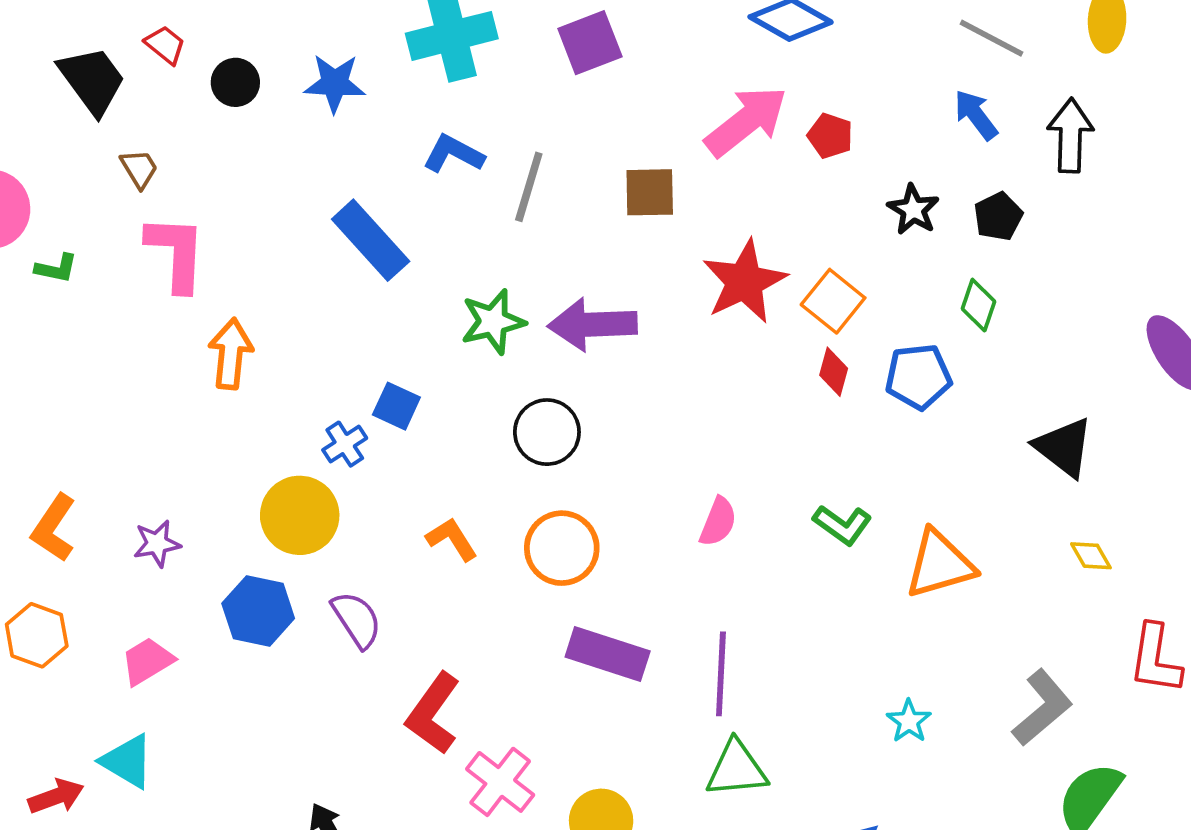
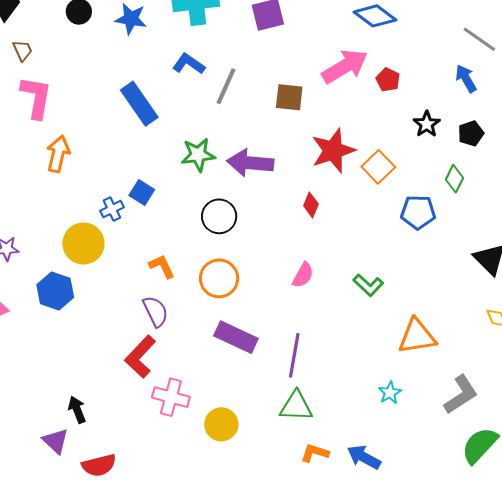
red diamond: (834, 372) -> (311, 205), moved
orange triangle: (940, 564) -> (417, 336), moved
purple semicircle: (357, 620) -> (156, 311), moved
pink cross: (500, 782) -> (171, 397), turned -30

